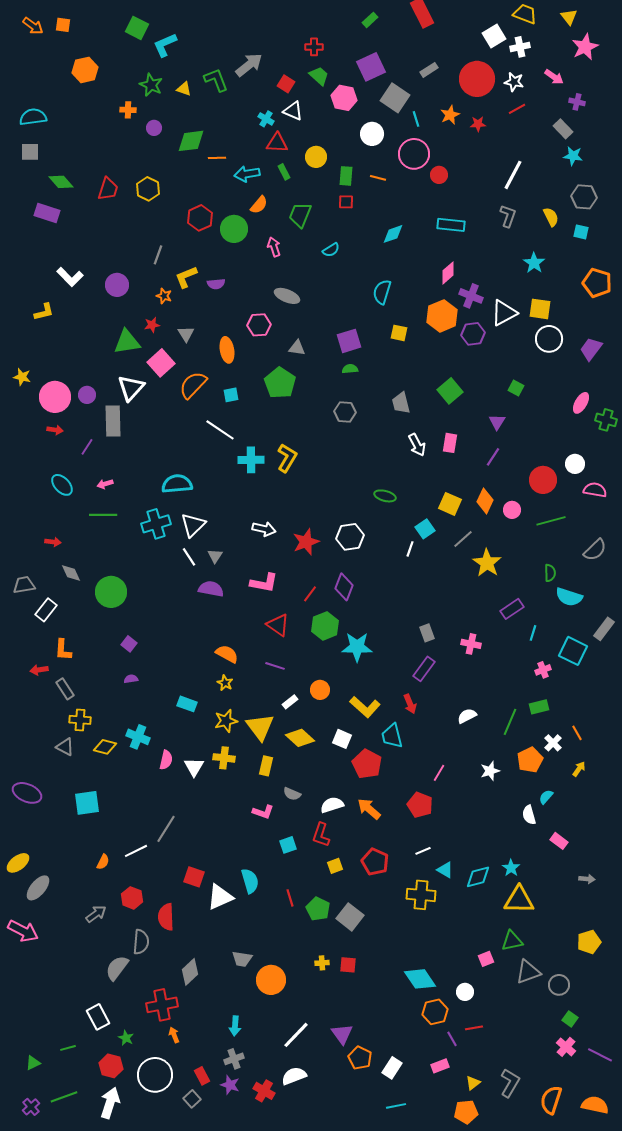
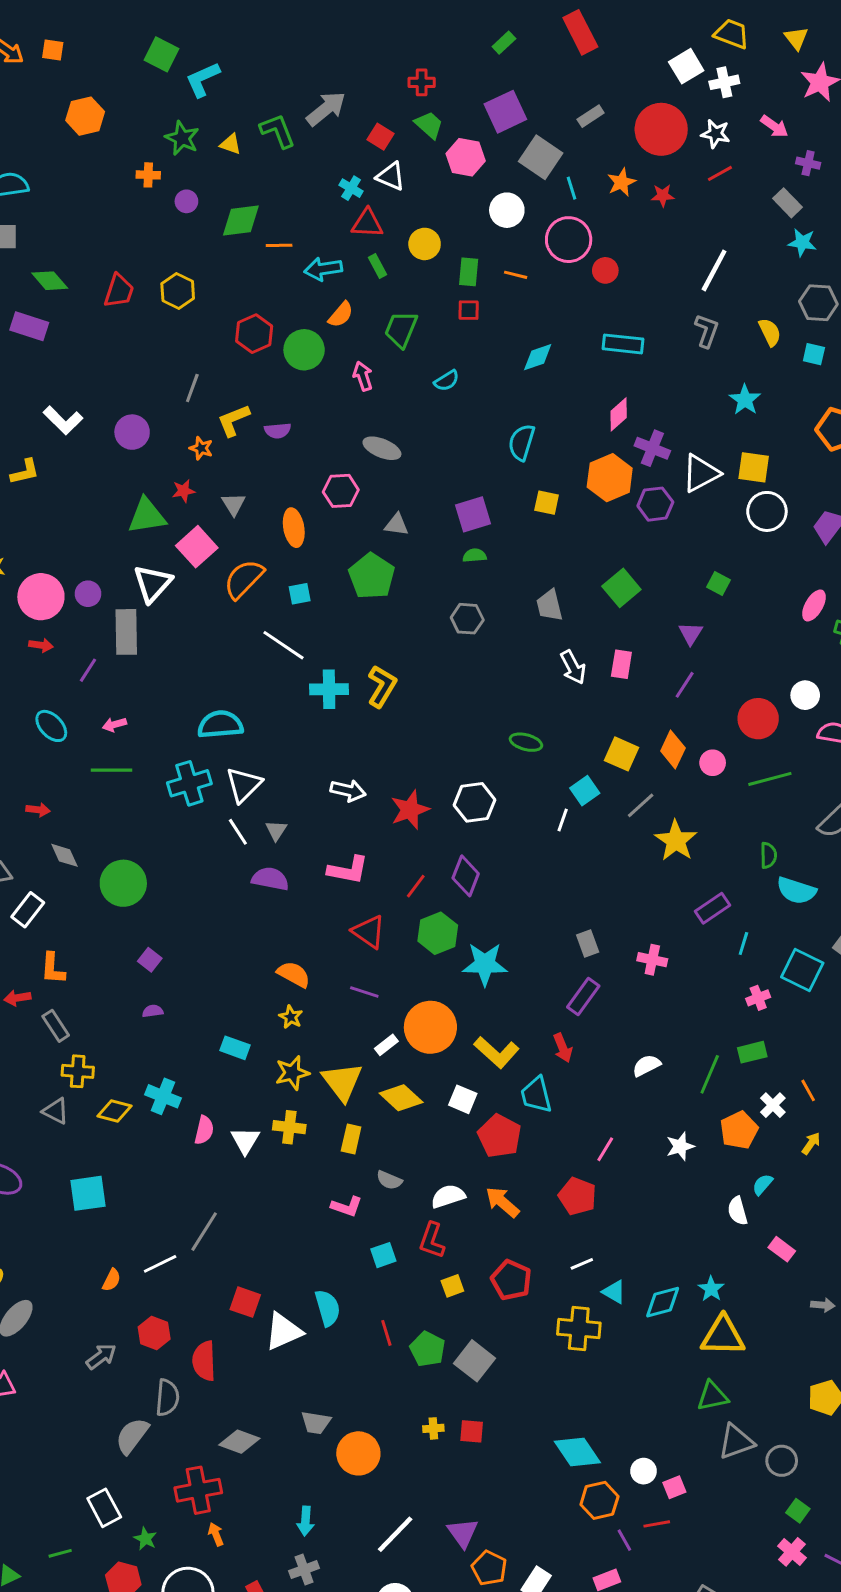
orange circle: (320, 690) -> (430, 1027), size x1.8
pink square: (486, 959) -> (674, 1487), moved
gray diamond: (190, 972) -> (239, 1442), turned 64

